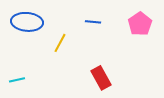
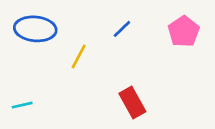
blue line: (93, 22) -> (122, 29), turned -49

